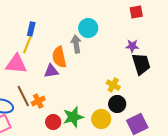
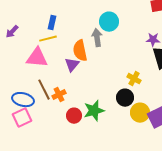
yellow line: (27, 45) -> (48, 39), turned 54
purple triangle: (51, 71) -> (72, 65), turned -42
black circle: (117, 104) -> (125, 98), moved
yellow circle: (101, 119) -> (140, 113), moved

